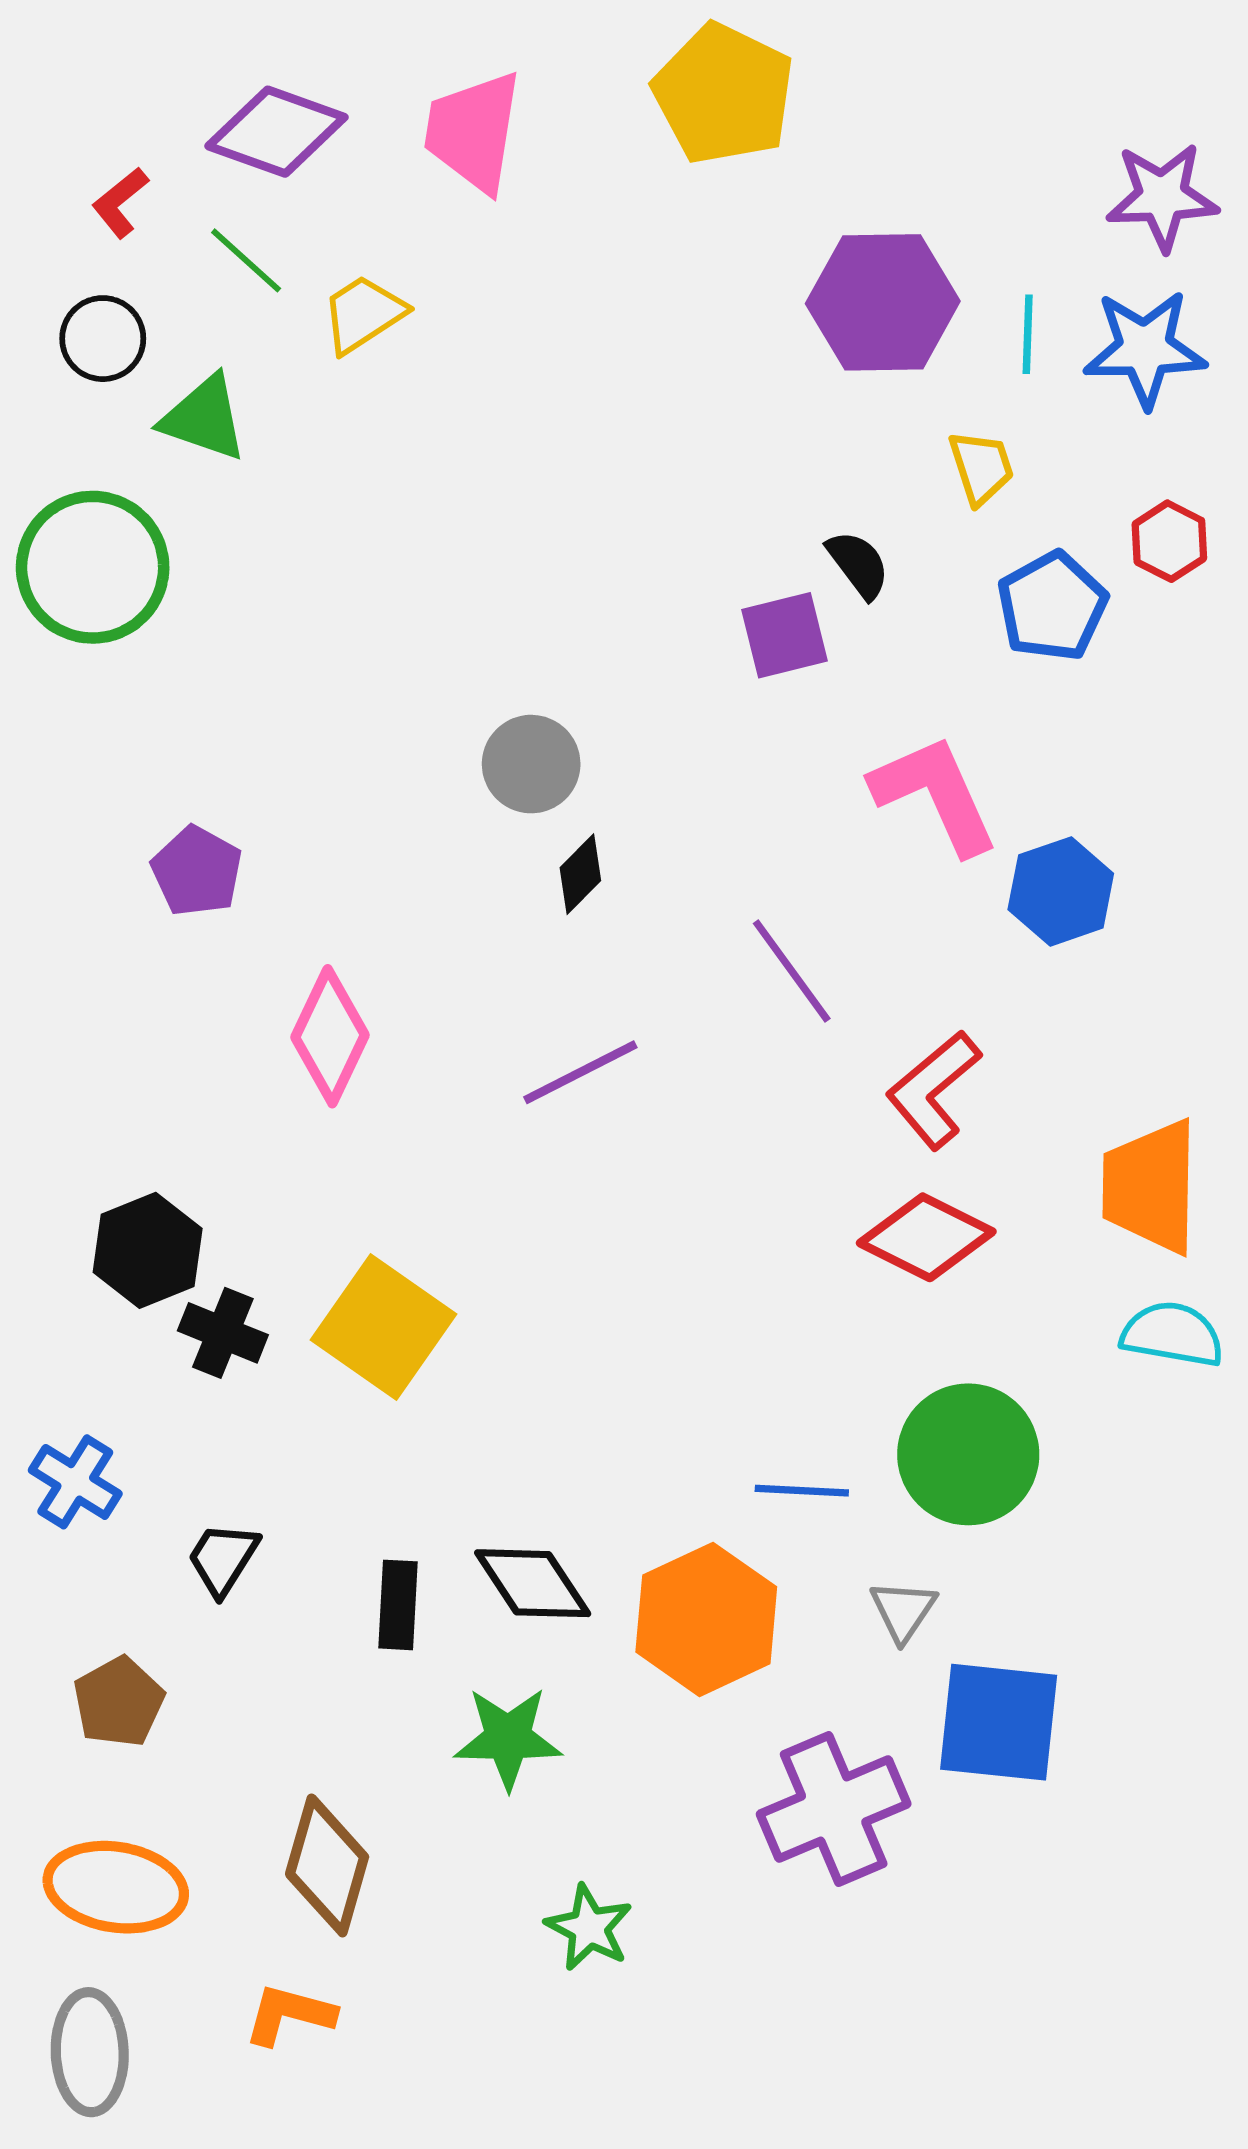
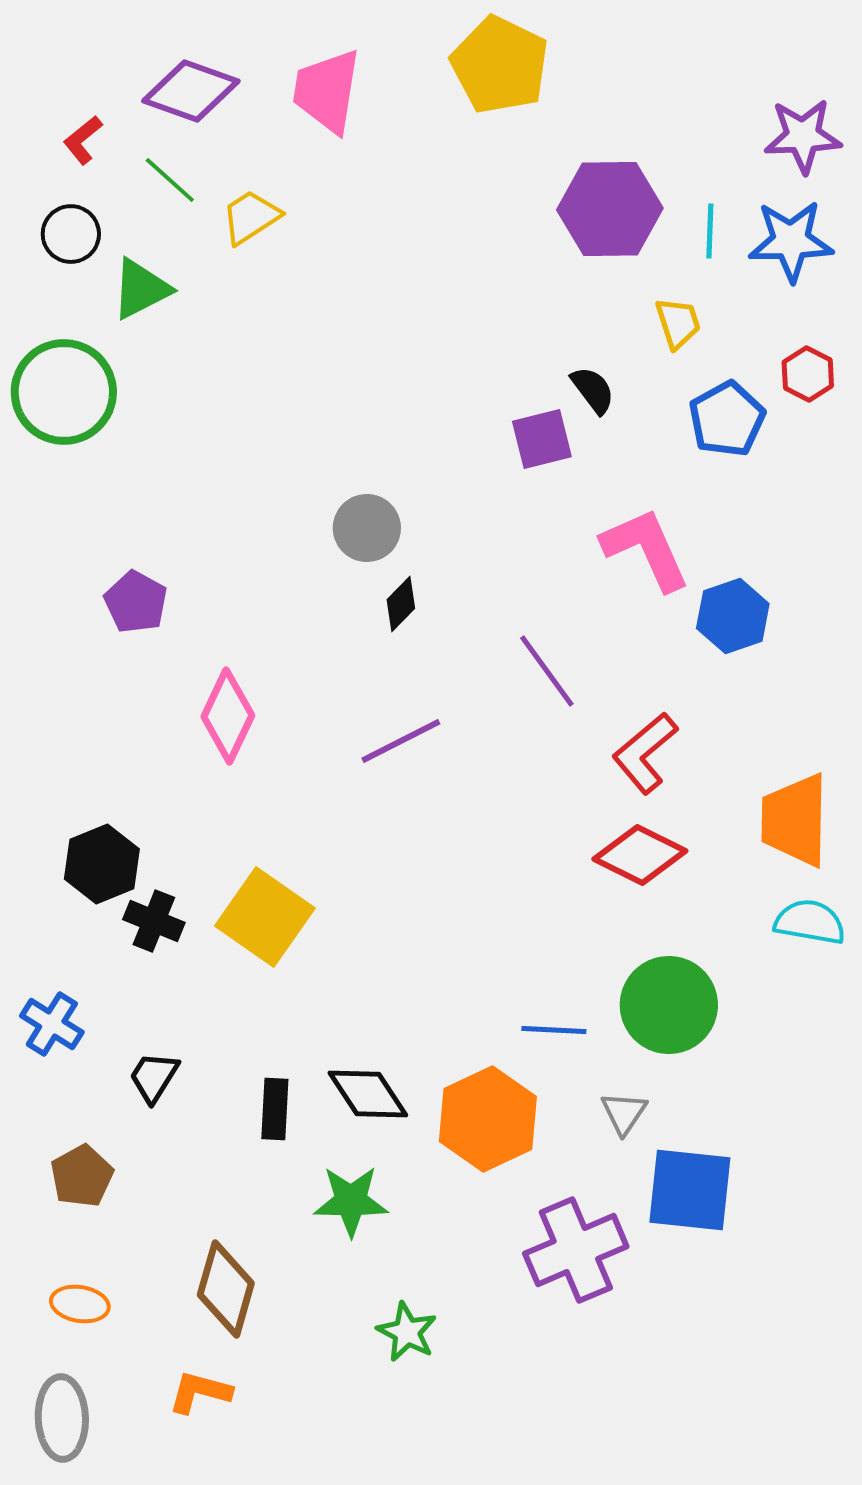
green triangle: (204, 418) -> (141, 289), turned -46
orange ellipse: (116, 1887) -> (80, 1304), size x0.6

